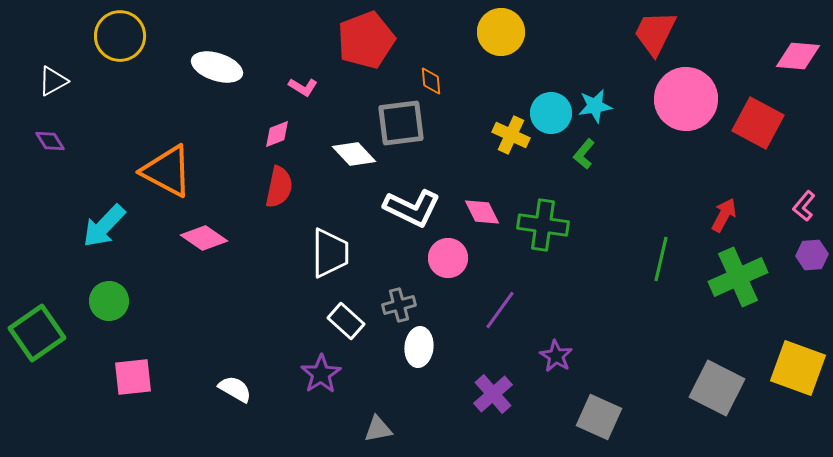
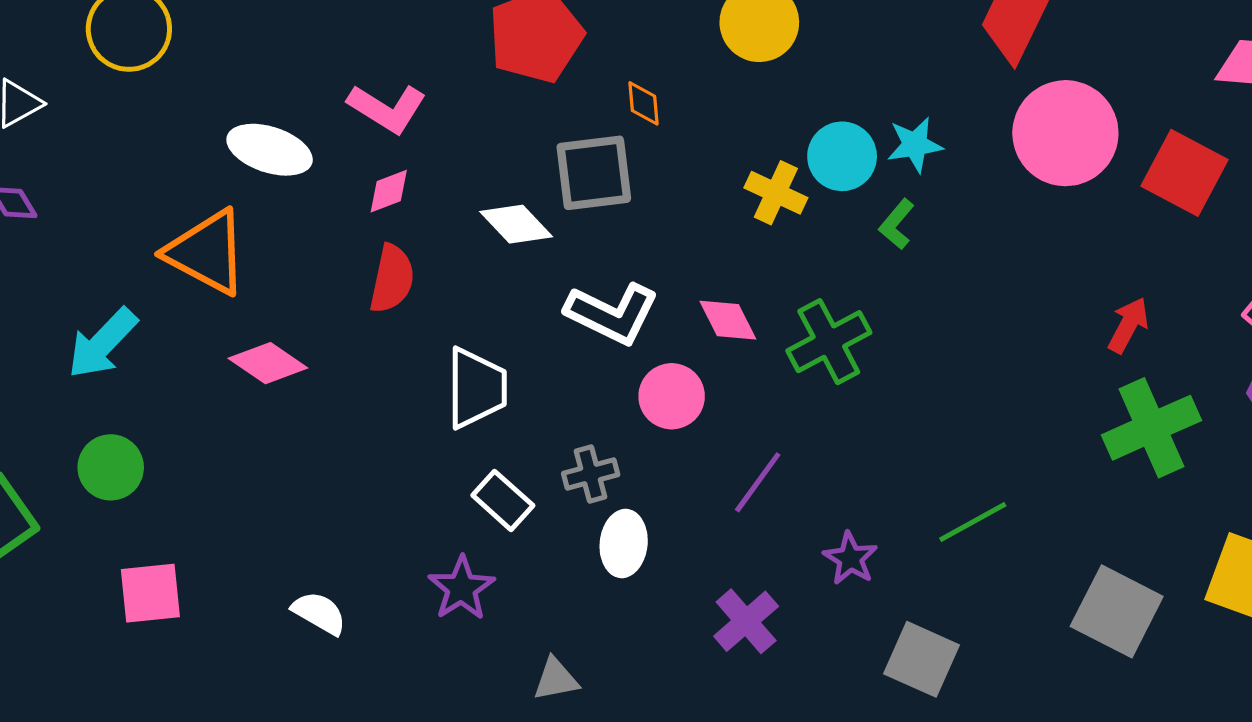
white ellipse: (217, 67) -> (270, 150), moved
pink L-shape: (303, 87) -> (387, 108), moved, size x1.6
green cross: (543, 225) -> (829, 342), turned -36
green line: (661, 259) -> (973, 522), moved, turned 48

